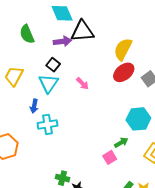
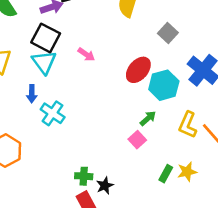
black square: (53, 65) -> (46, 38), size x1.6
red ellipse: (124, 72) -> (138, 70), moved
cyan cross: (48, 124) -> (53, 113), turned -36

